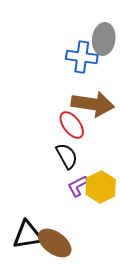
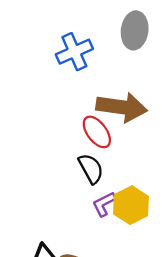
blue cross: (82, 57) -> (74, 52), moved, turned -32

